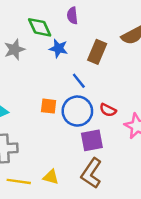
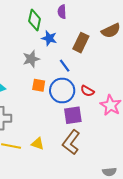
green diamond: (40, 27) -> (35, 20), turned 35
gray star: (15, 49) -> (31, 59), moved

